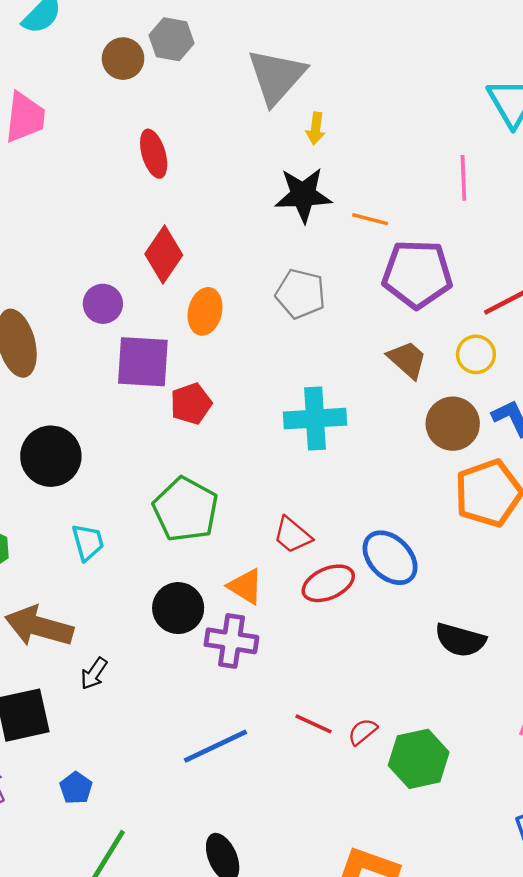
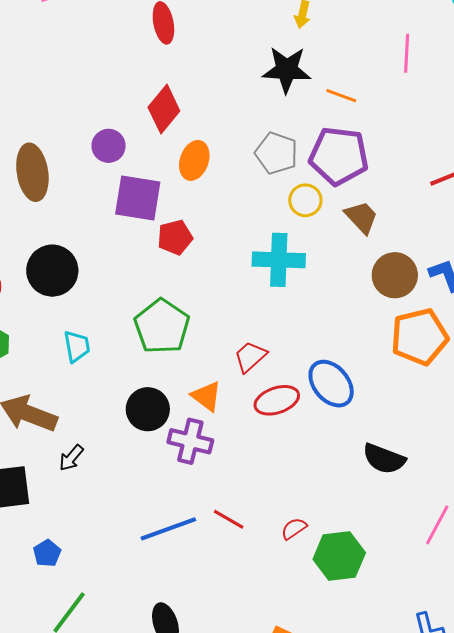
pink line: (463, 178) -> (407, 53), moved
purple pentagon: (417, 274) -> (339, 156), moved
yellow circle: (476, 354) -> (305, 200), moved
red trapezoid: (292, 535) -> (250, 357), turned 93
red line: (314, 724) -> (229, 519), moved

